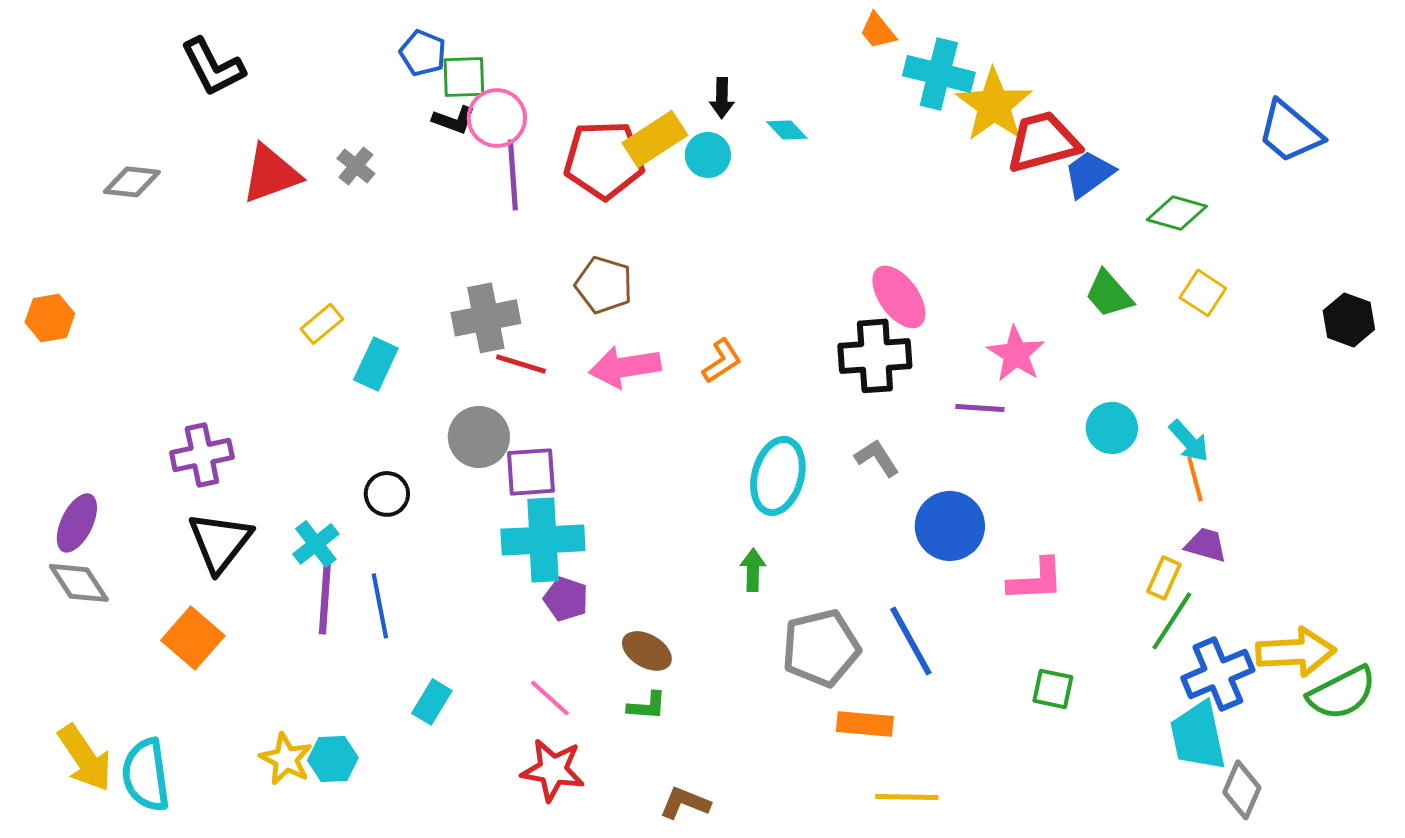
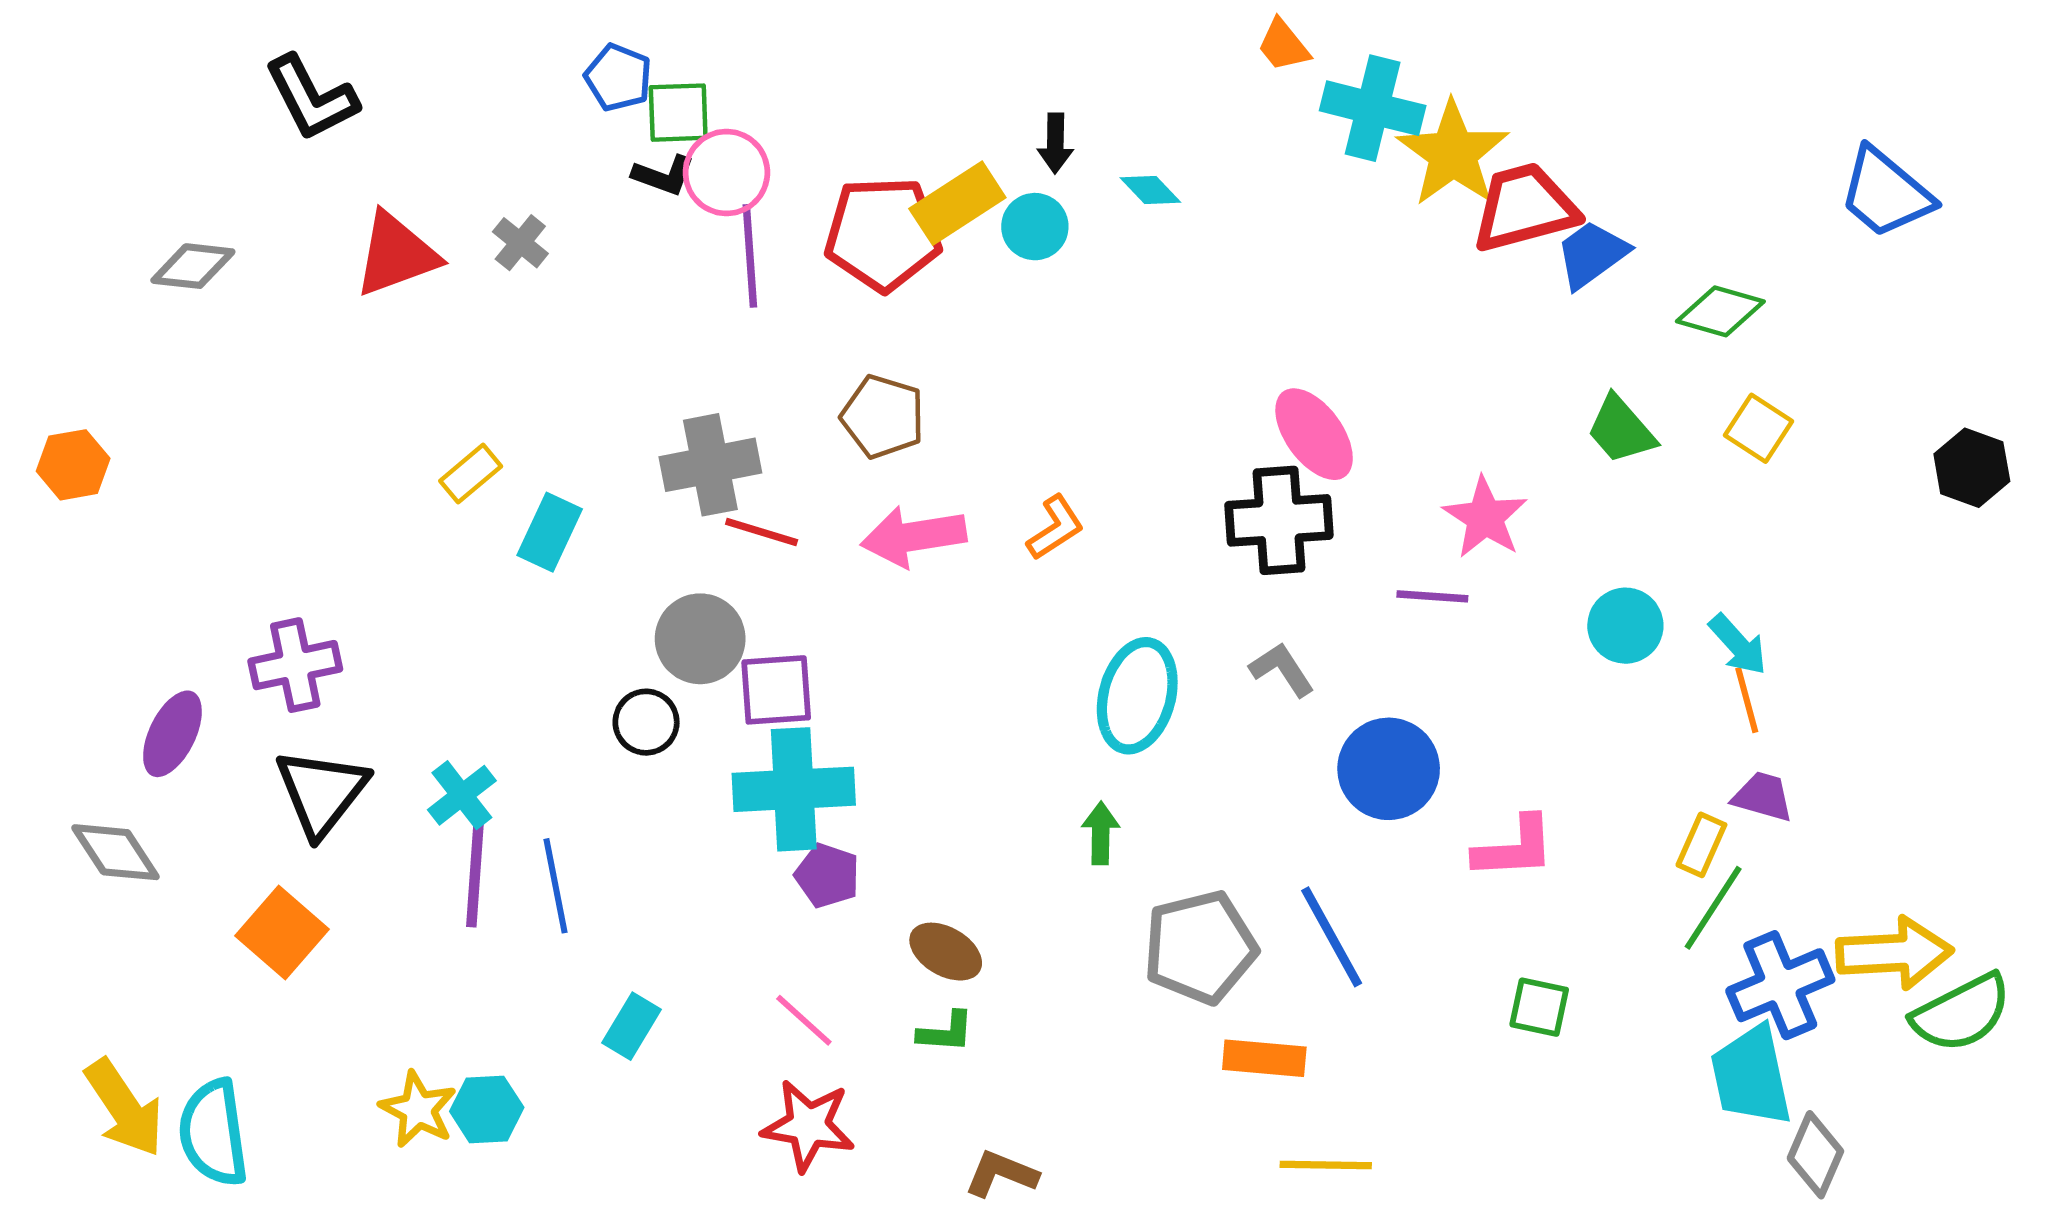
black circle: (387, 494) -> (646, 722), moved
purple ellipse: (77, 523) -> (172, 734), moved

